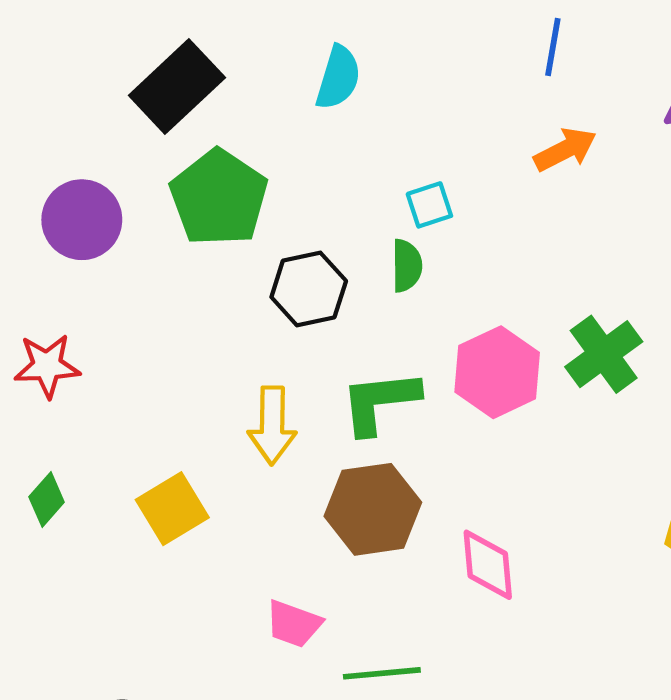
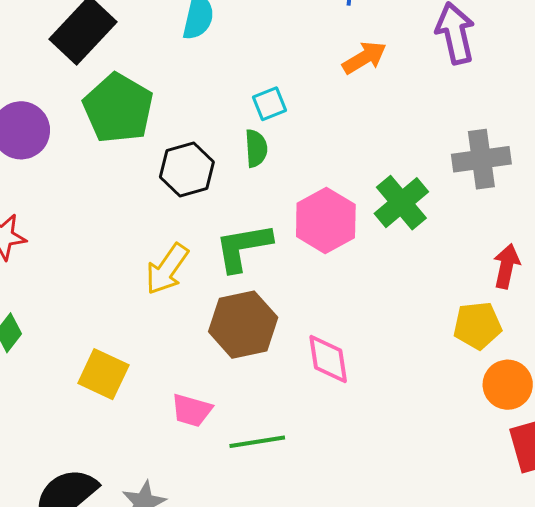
yellow arrow: (272, 425) -> (167, 269), turned 38
yellow square: (172, 509) -> (103, 374), moved, turned -30

